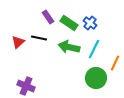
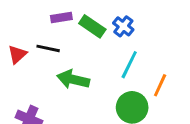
purple rectangle: (48, 17) -> (61, 18), turned -64
green arrow: (69, 47) -> (73, 79), moved

